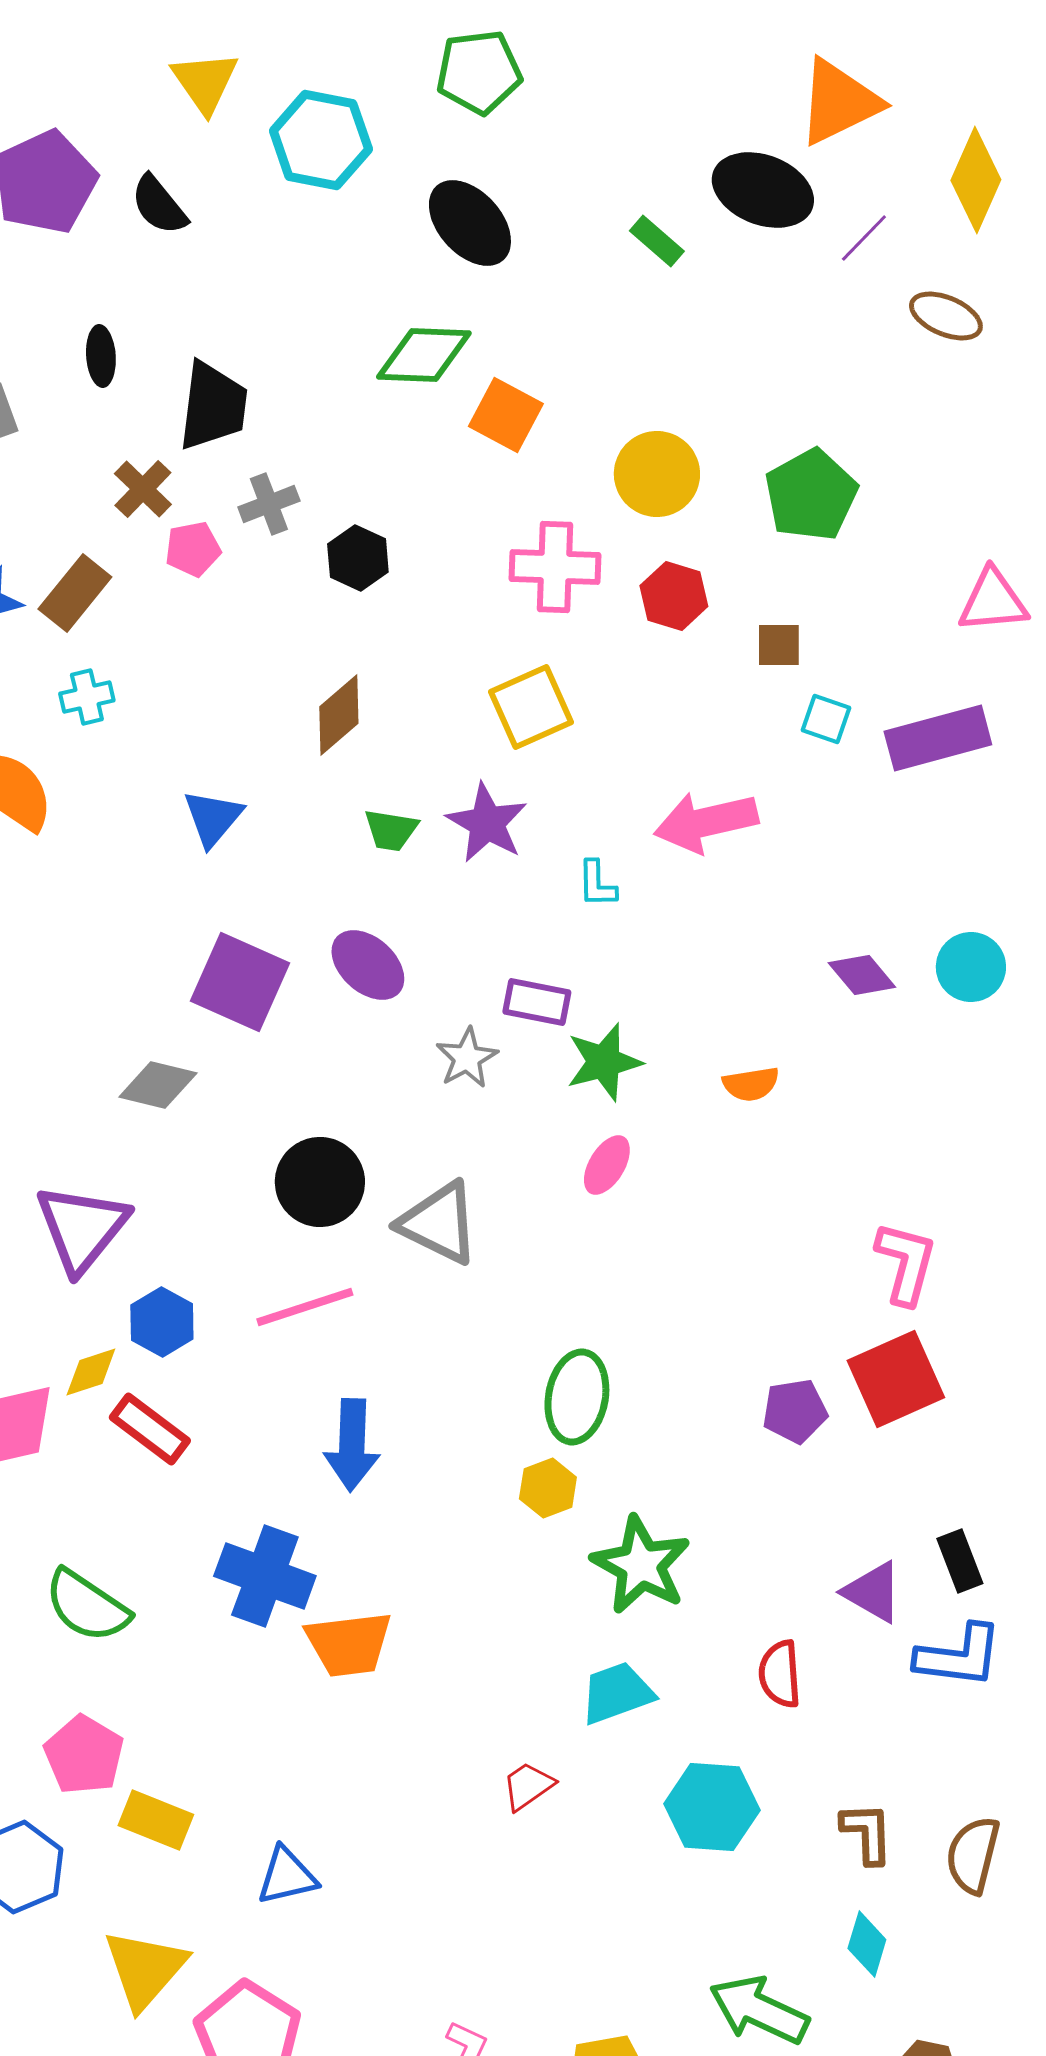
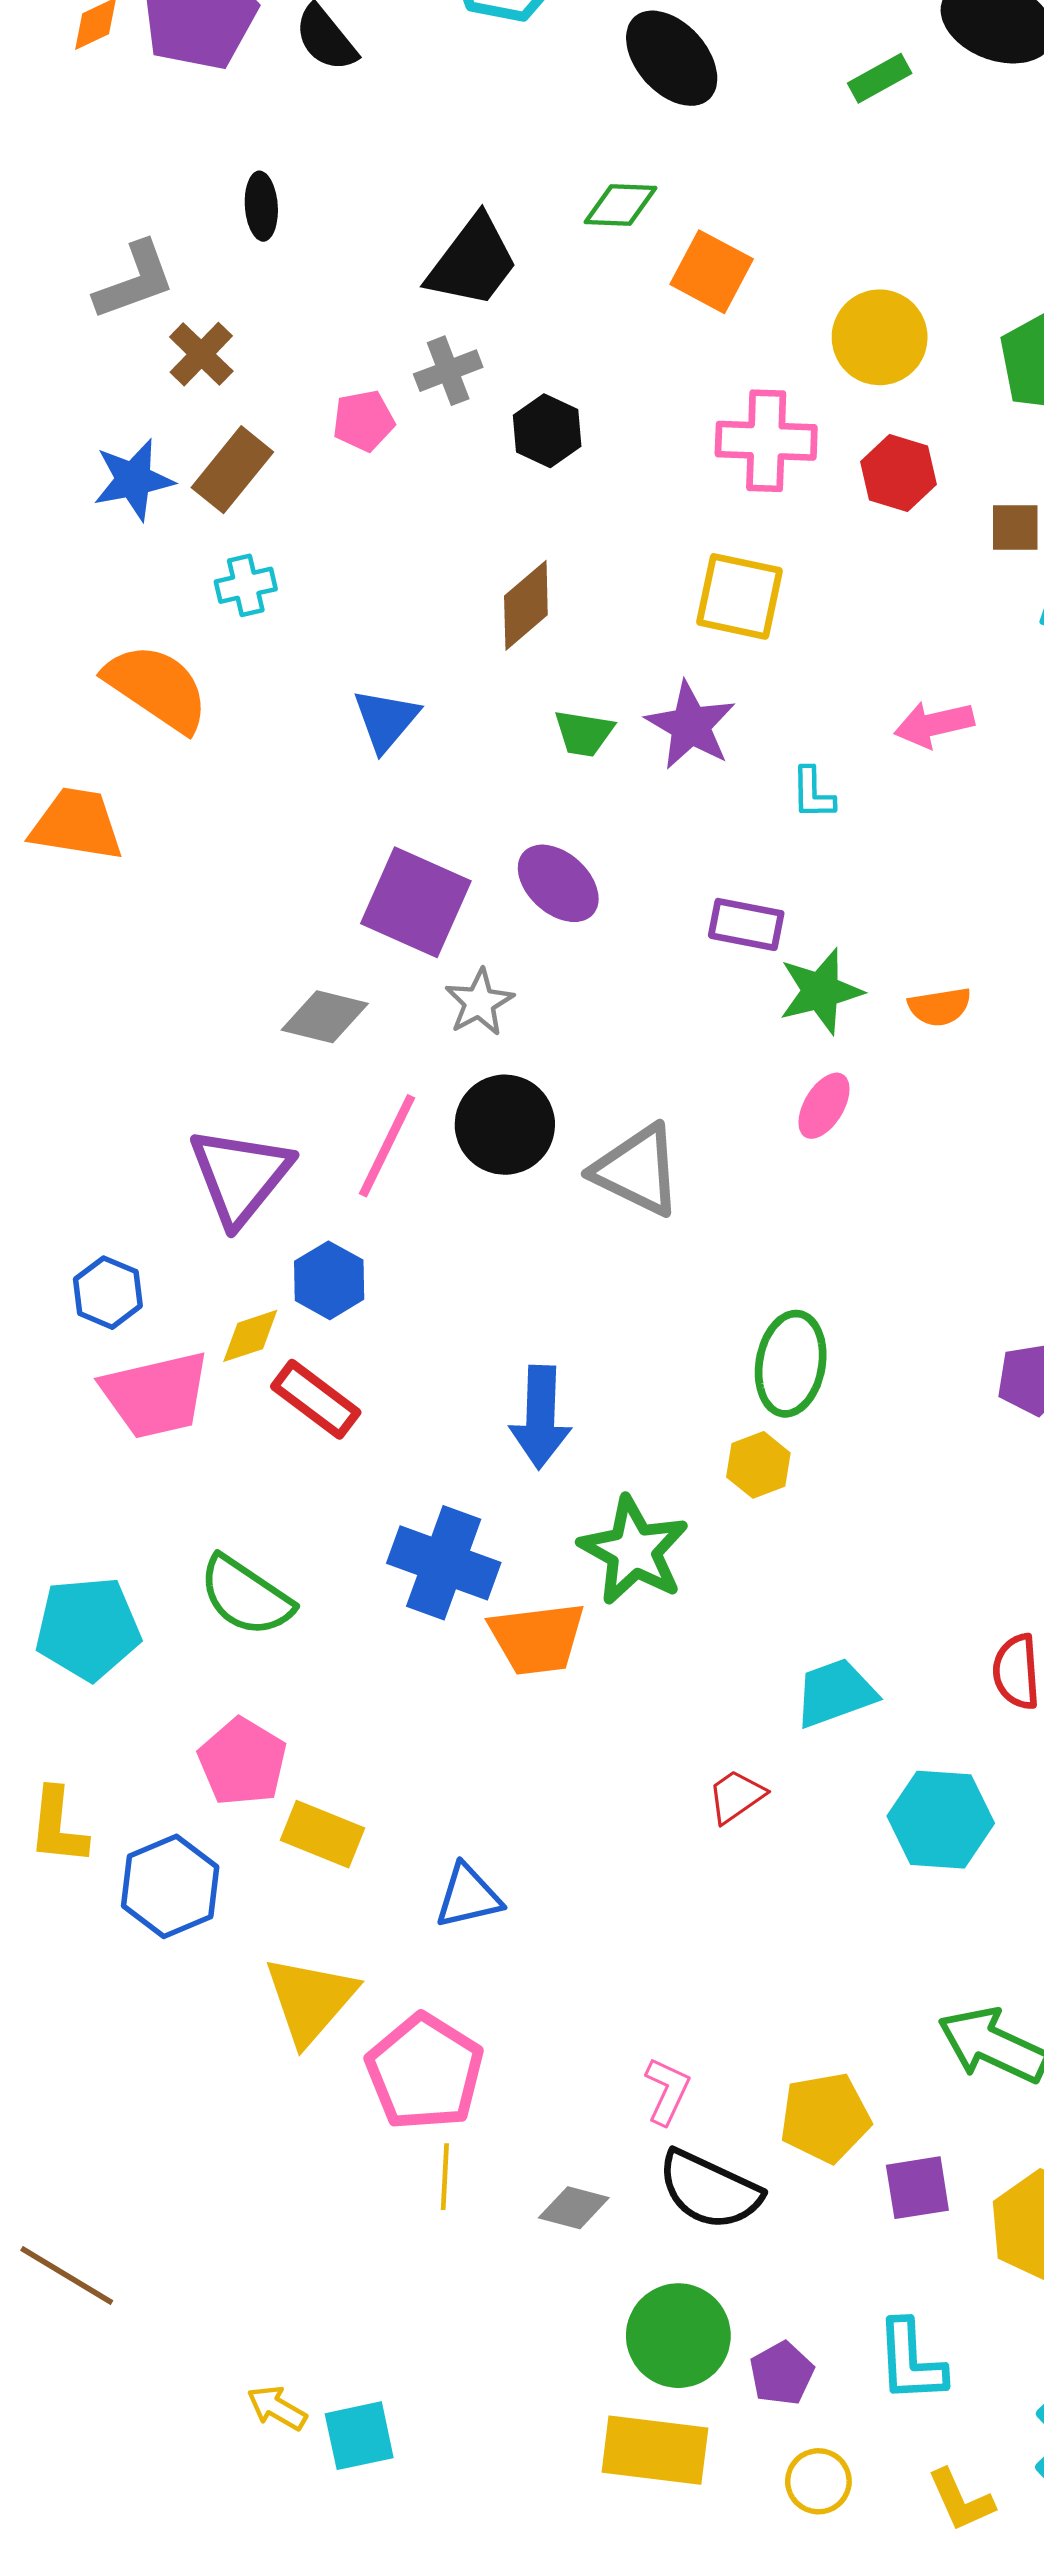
green rectangle: (657, 241) -> (880, 78), turned -70
green diamond: (424, 355) -> (621, 205), size x0.7
black trapezoid: (213, 406) -> (473, 262), moved, turned 30
brown cross: (143, 489) -> (201, 354), moved
yellow square: (531, 707) -> (739, 596), turned 36
pink arrow: (706, 822) -> (934, 724), size x0.7
gray star: (467, 1058) -> (479, 1002), moved
orange semicircle: (751, 1084) -> (940, 1007), moved
pink line: (305, 1307) -> (387, 1146), moved, turned -46
green star: (641, 1565) -> (634, 1551), moved

